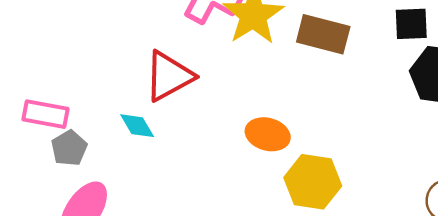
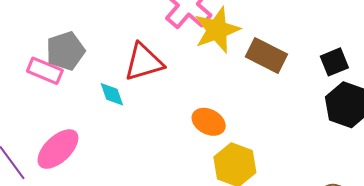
black square: (411, 24) -> (334, 62), turned -32
gray pentagon: (69, 148) -> (65, 51), moved, size x1.4

